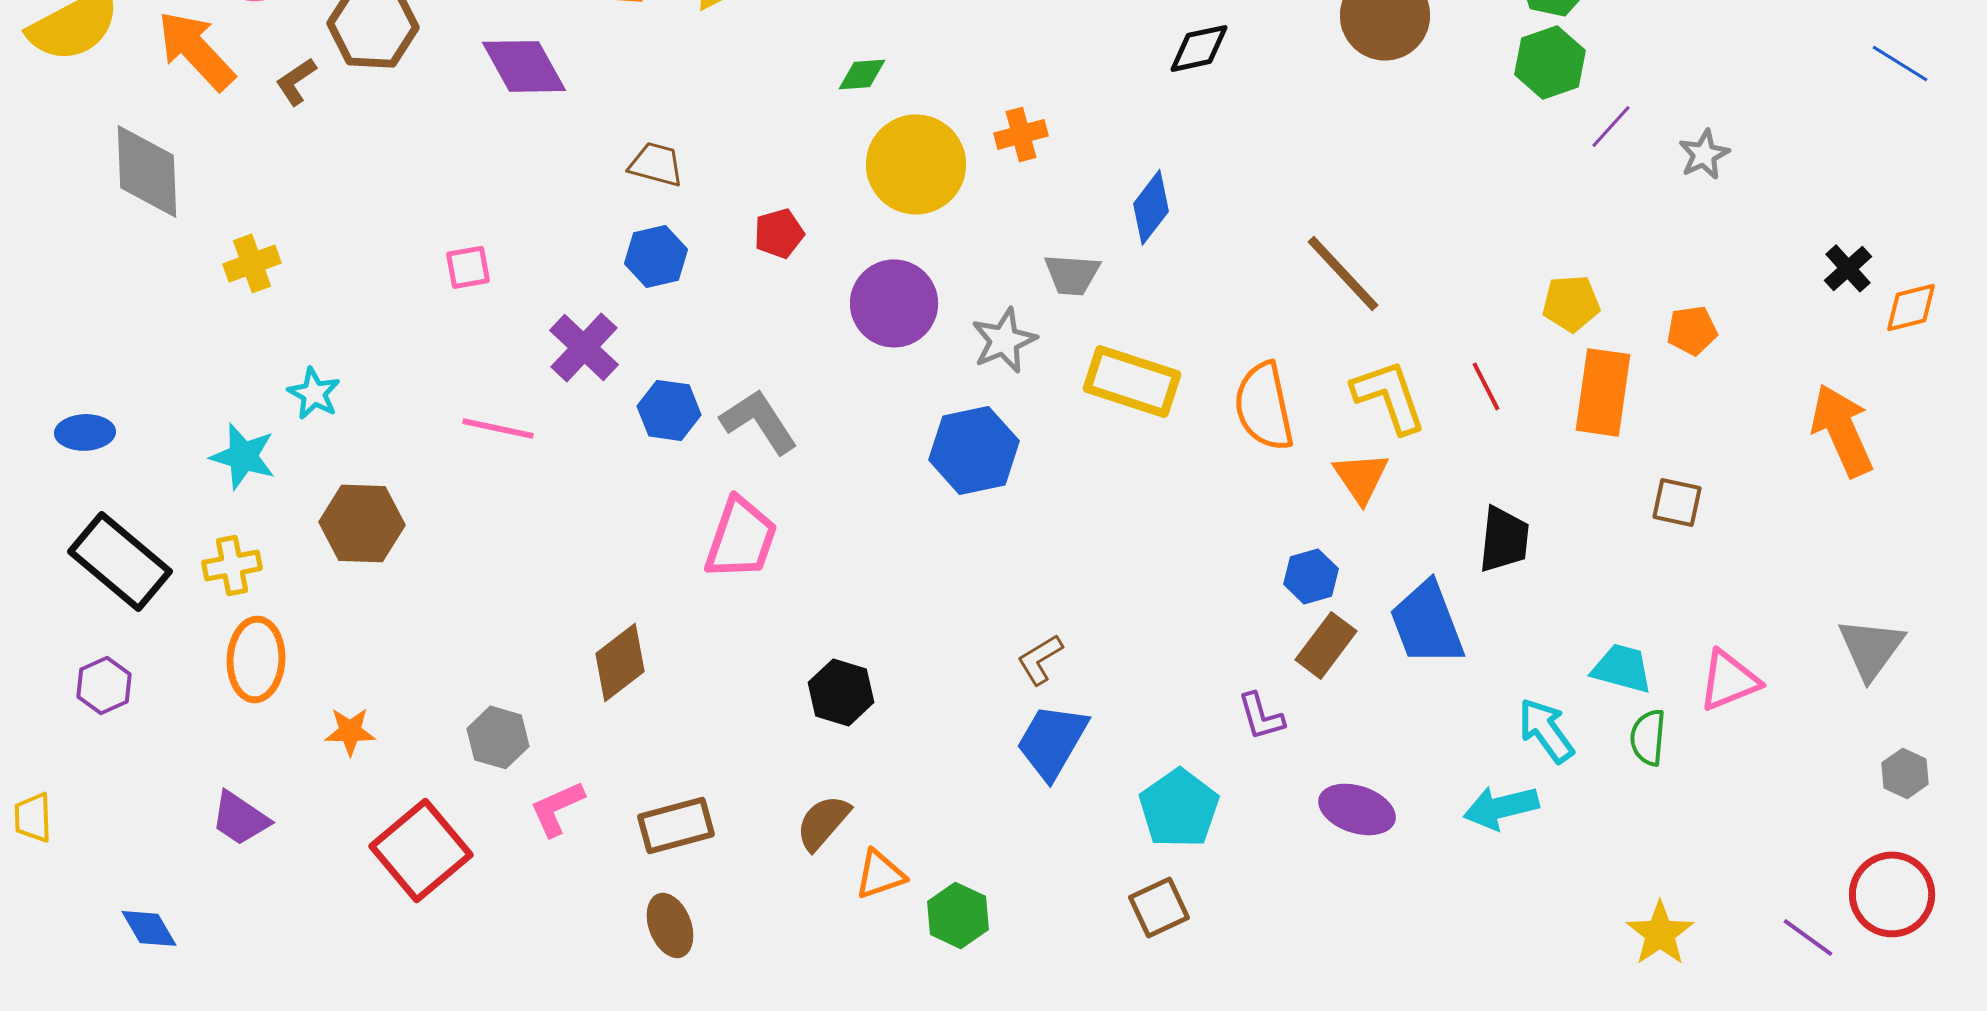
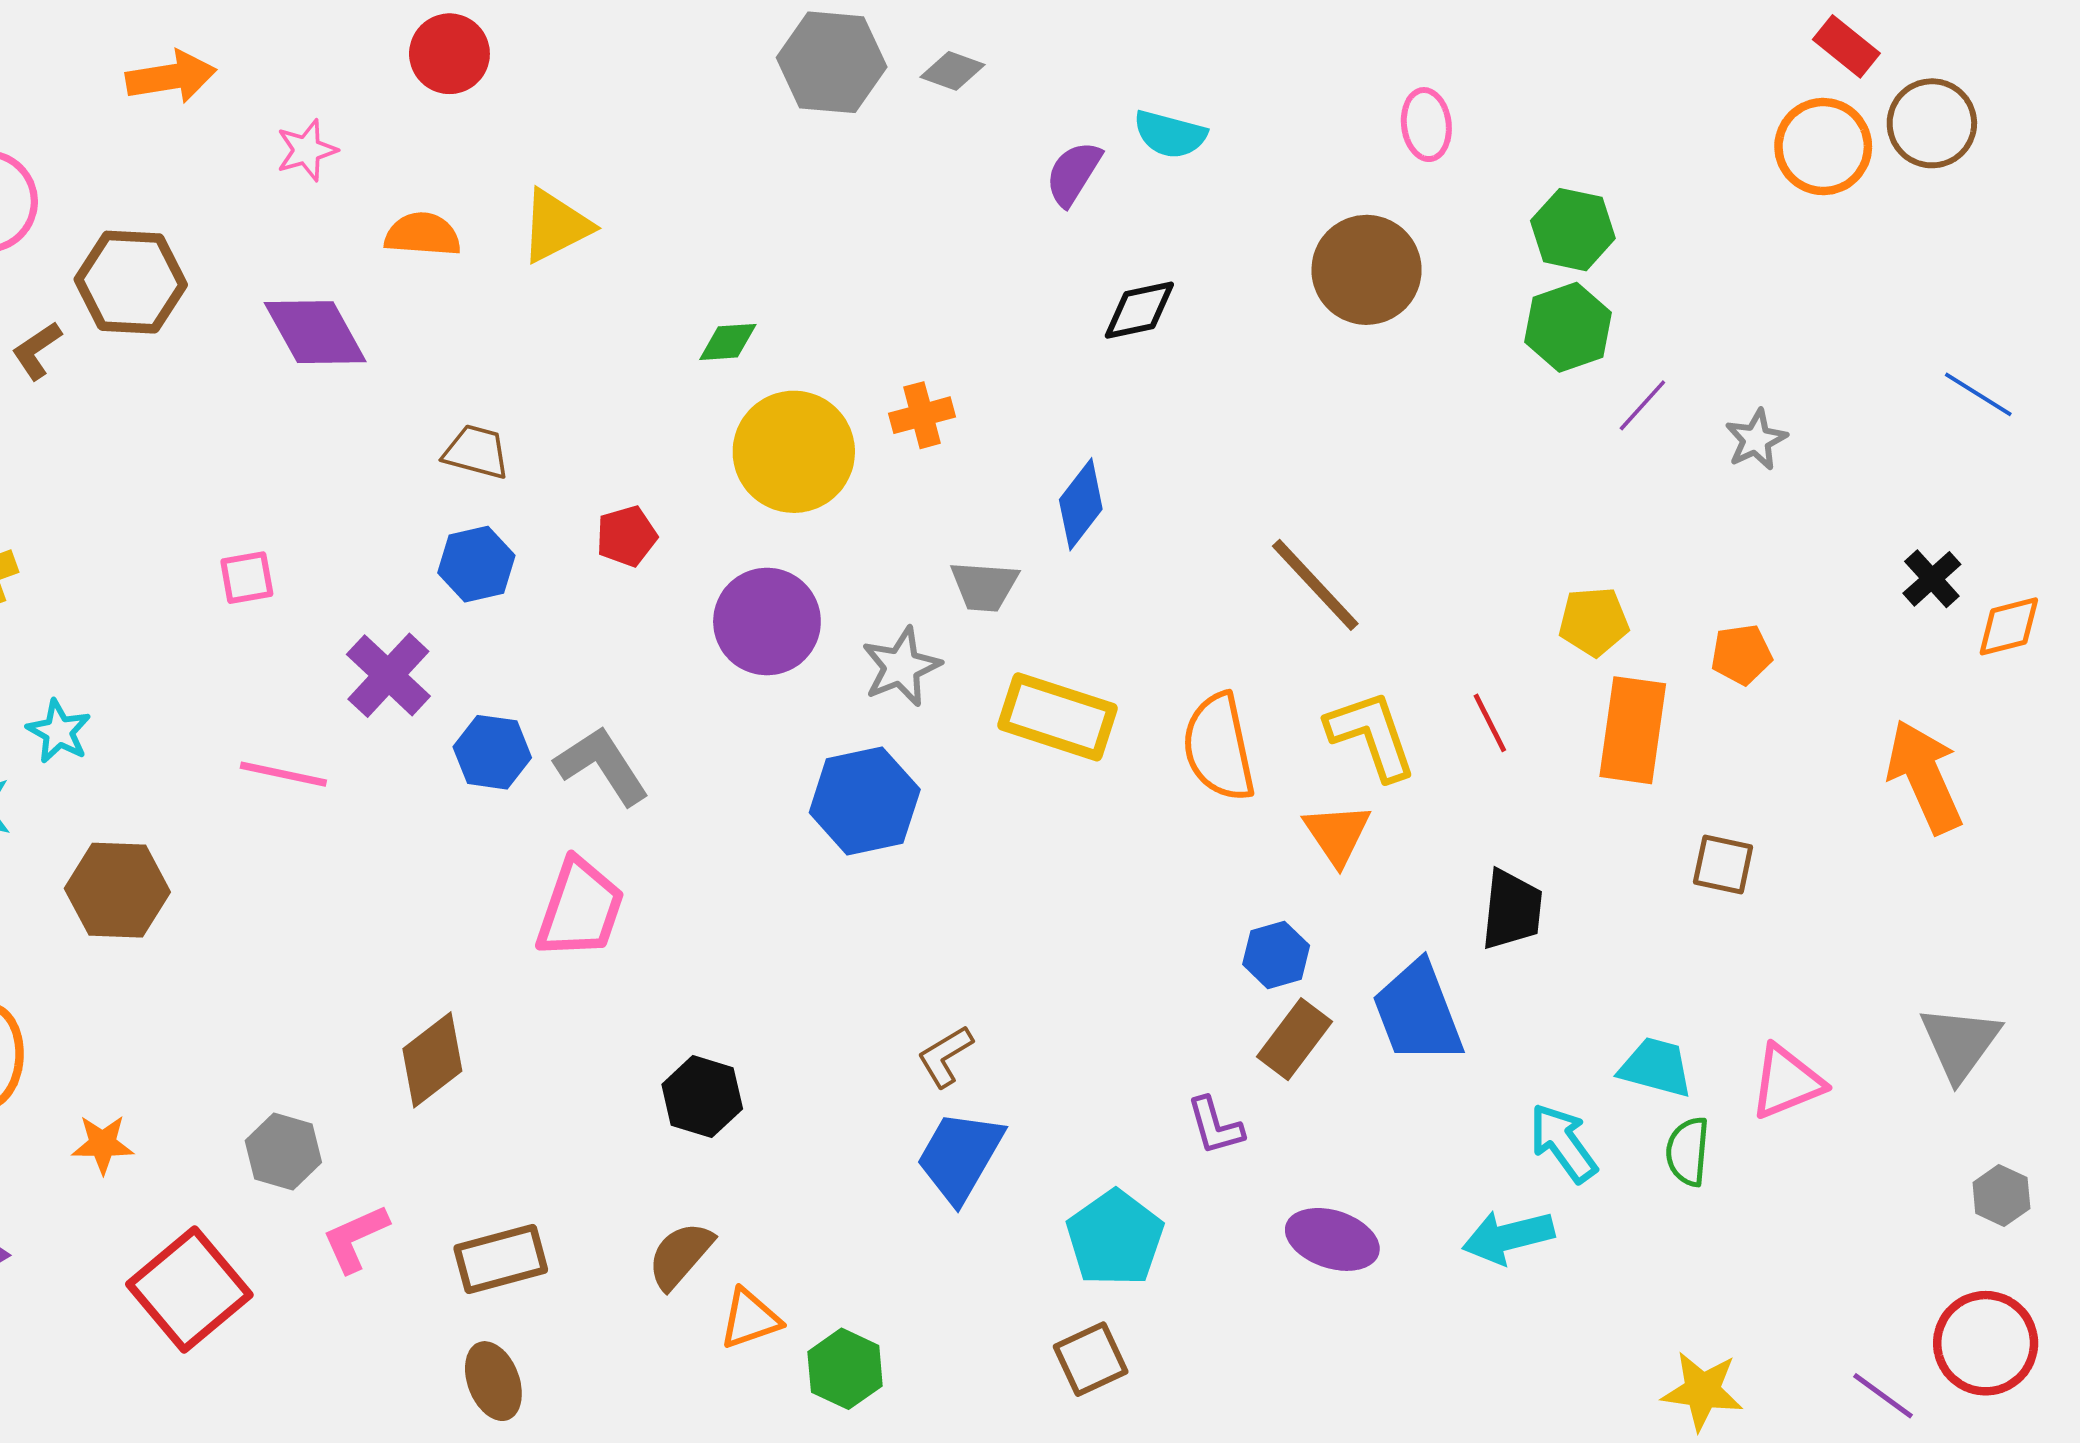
blue line: (1900, 63) -> (1978, 394), moved
yellow star: (1660, 933) -> (1702, 1391), turned -30

